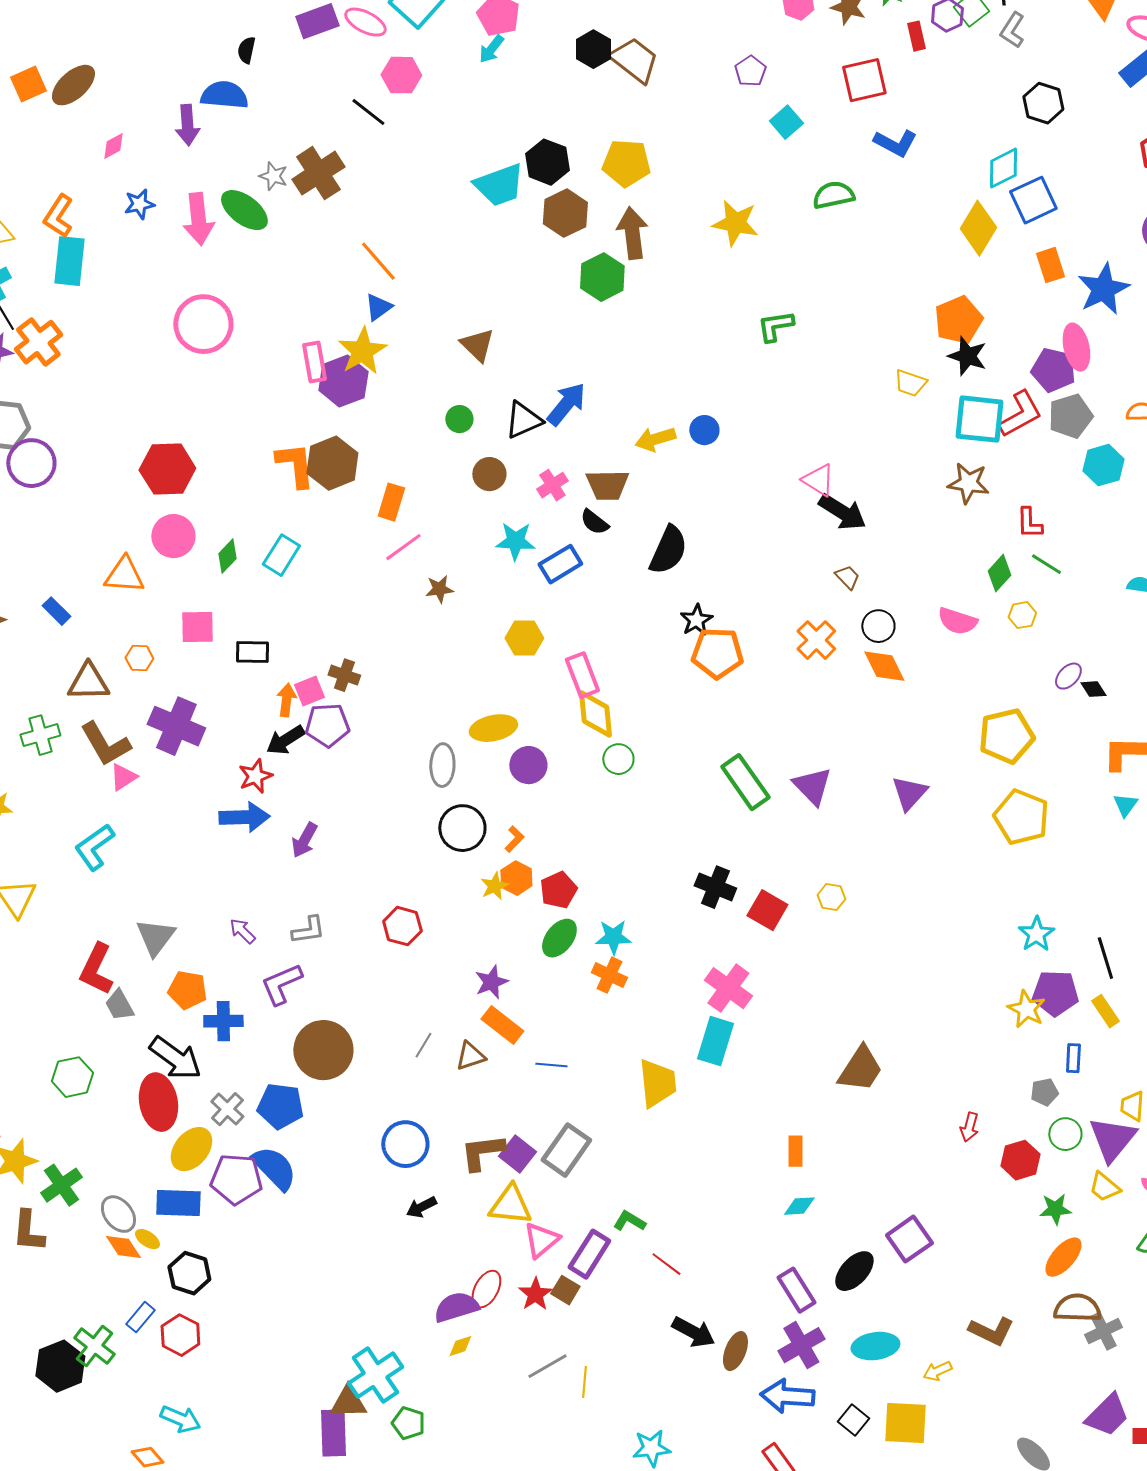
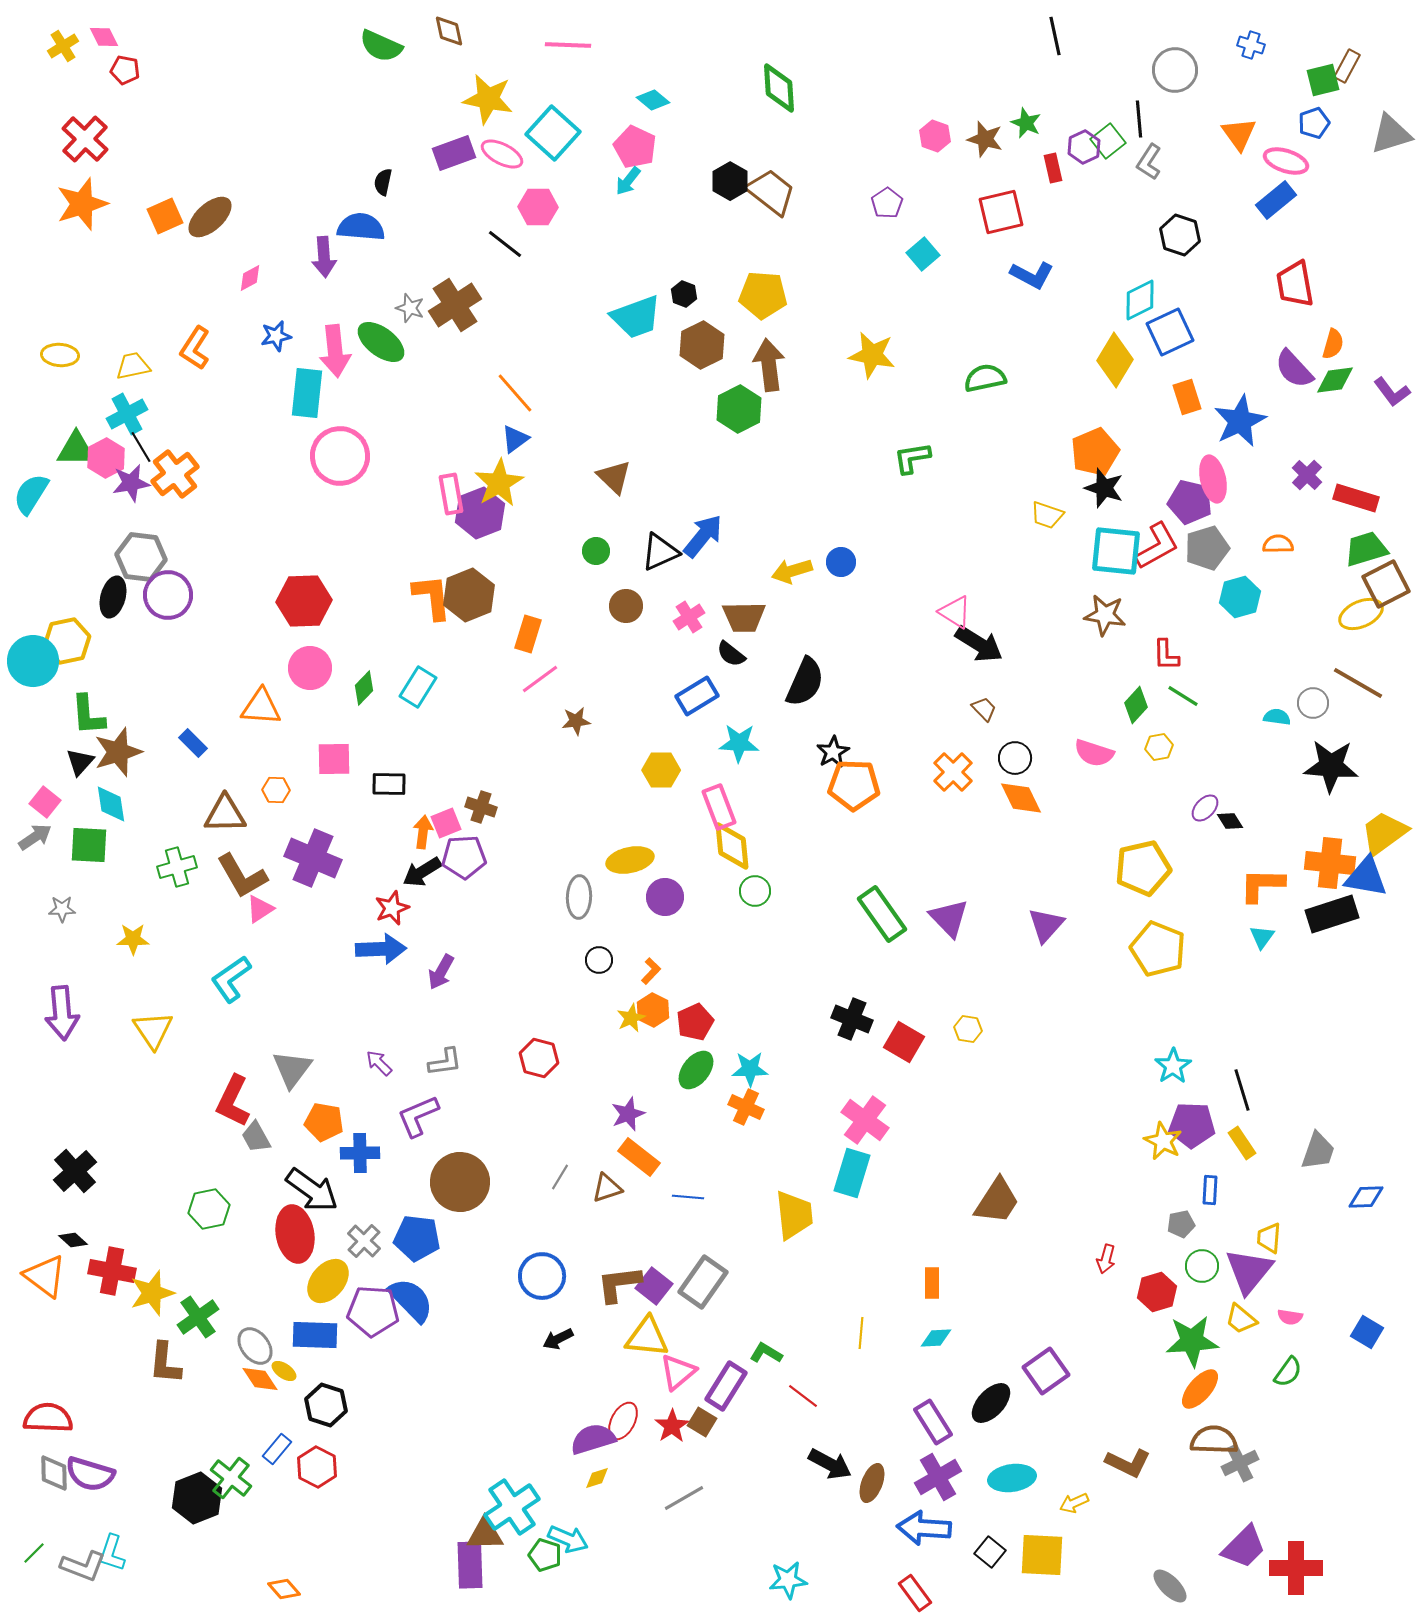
black hexagon: (547, 162) -> (684, 294), size x0.6
green semicircle: (833, 195) -> (985, 378), moved
cyan rectangle: (69, 261) -> (307, 393), moved
cyan star: (515, 541) -> (739, 743), moved
black circle: (462, 828) -> (599, 960), size x0.6
green star: (1055, 1209) -> (1192, 1341), size x1.6
yellow line: (584, 1382) -> (861, 1333), moved
cyan arrow: (180, 1419) -> (568, 1539), moved

